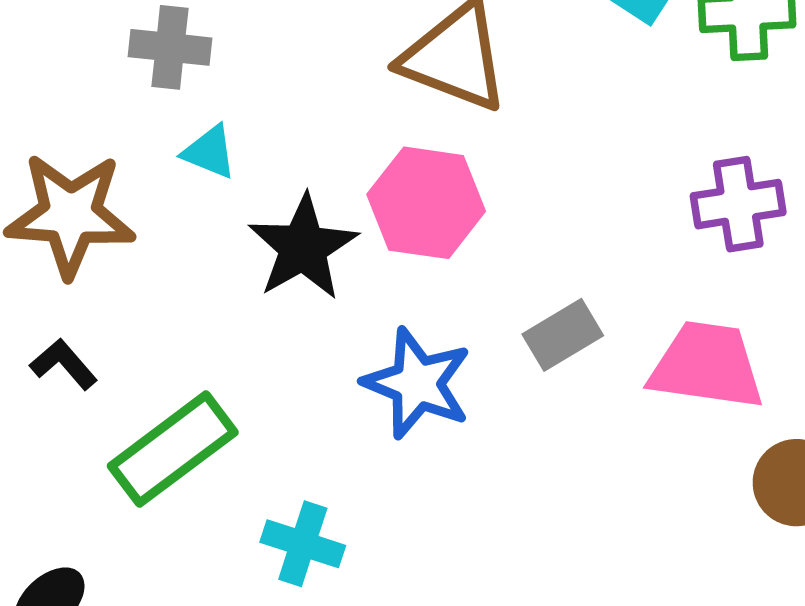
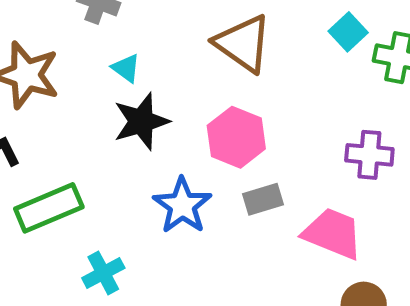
cyan triangle: (209, 152) -> (126, 68), moved
pink hexagon: (426, 203) -> (236, 137), moved
cyan cross: (303, 544) -> (103, 273), turned 30

